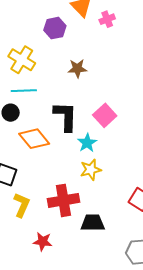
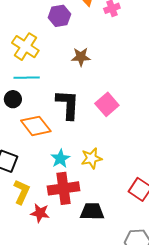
cyan star: (87, 143) -> (60, 159), moved
red star: (43, 241) -> (40, 213), moved

